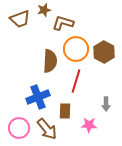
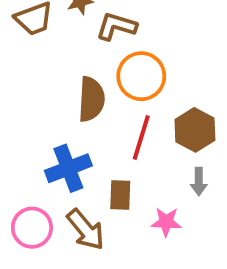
brown hexagon: (104, 52) -> (195, 130), moved

